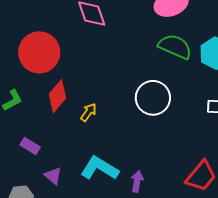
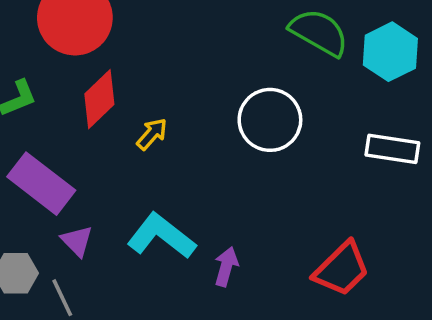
purple rectangle: (30, 146) -> (41, 184), size x1.8

